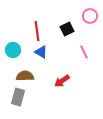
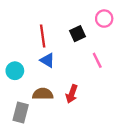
cyan circle: (13, 50) -> (15, 71), moved
brown semicircle: (25, 76) -> (43, 94), moved
red arrow: (62, 81) -> (72, 94), turned -35

